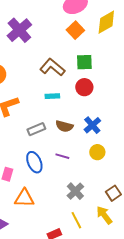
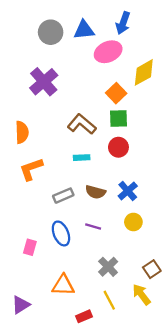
orange square: (75, 30) -> (116, 93), moved
orange triangle: (24, 198) -> (63, 285), moved

